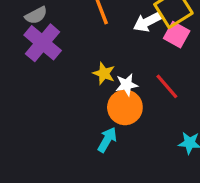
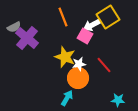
gray semicircle: (36, 15) -> (14, 27), moved
pink square: (177, 35) -> (85, 36), moved
yellow star: (104, 73) -> (65, 57), size x1.5

